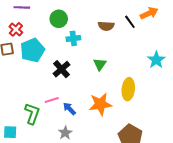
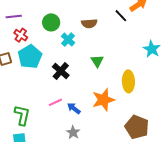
brown semicircle: (106, 26) -> (89, 23), moved
red cross: (16, 29) -> (21, 35), moved
cyan cross: (73, 38) -> (68, 40), turned -32
green L-shape: (32, 114) -> (22, 115), moved

